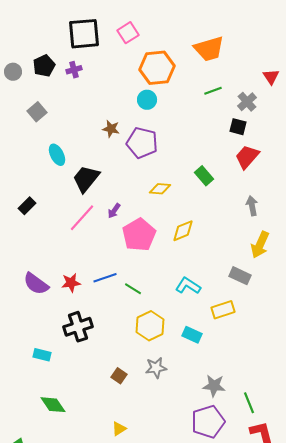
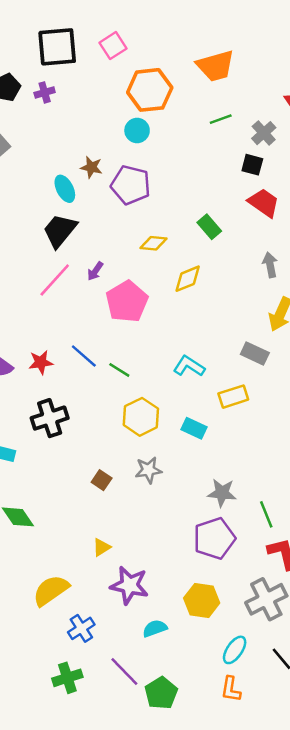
cyan ellipse: (57, 155) -> (65, 189), moved
red trapezoid: (247, 157) -> (264, 203), turned 84
yellow diamond: (183, 231) -> (188, 279), moved
blue line: (105, 278) -> (84, 356), turned 60

